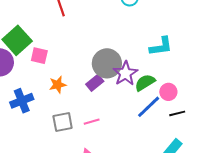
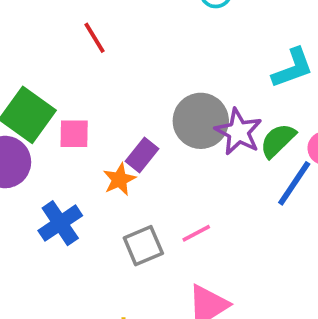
purple rectangle: (95, 83) -> (142, 155), moved

